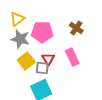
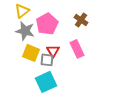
pink pentagon: (42, 32) -> (47, 24), turned -30
yellow square: (26, 61) -> (31, 53), turned -30

